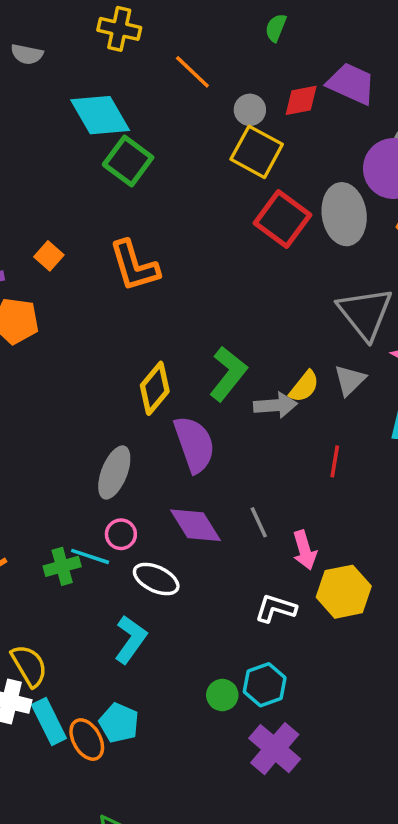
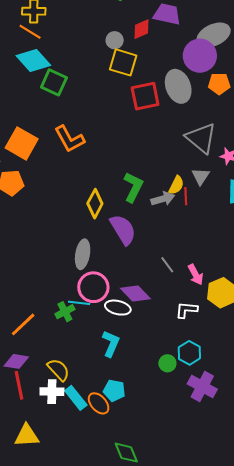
orange line: (192, 72) -> (30, 32), moved
red square: (283, 219) -> (145, 96), turned -36
orange square: (49, 256) -> (22, 143), size x2.0
red line: (335, 461) -> (186, 196), moved
purple diamond: (196, 525) -> (135, 294), moved
pink circle: (121, 534) -> (93, 287), size x1.8

